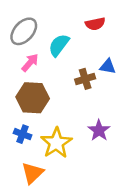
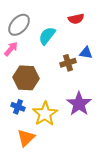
pink arrow: (30, 63) -> (11, 49), moved
purple star: (99, 130) -> (79, 104), size x1.4

